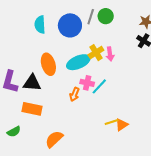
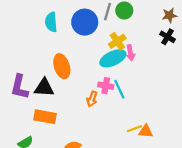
yellow cross: (96, 53) -> (117, 41), moved
cyan ellipse: (78, 62) -> (113, 58), moved
cyan line: (99, 86) -> (119, 89), turned -66
orange triangle: (122, 125) -> (146, 131), turned 40

